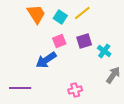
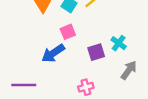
purple square: (84, 41) -> (96, 52), moved

